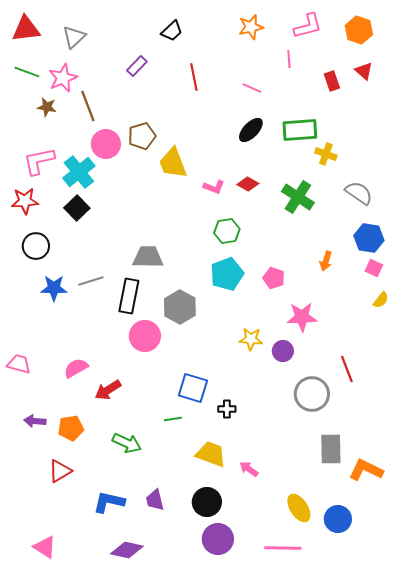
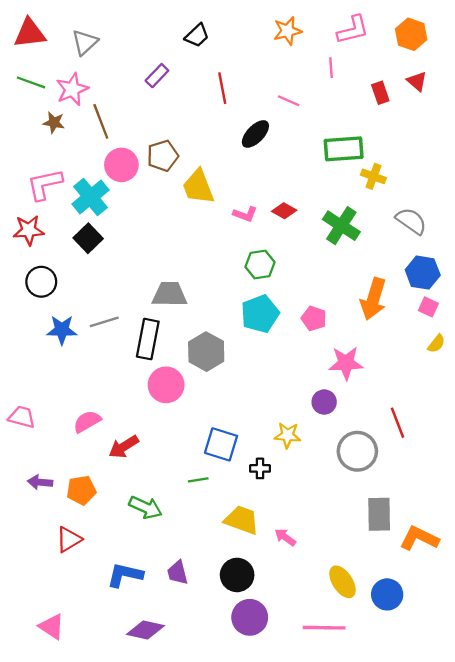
black ellipse: (251, 130) -> (255, 134), moved
orange arrow: (326, 261) -> (373, 299), size x1.8
yellow star: (251, 339) -> (287, 435), moved

